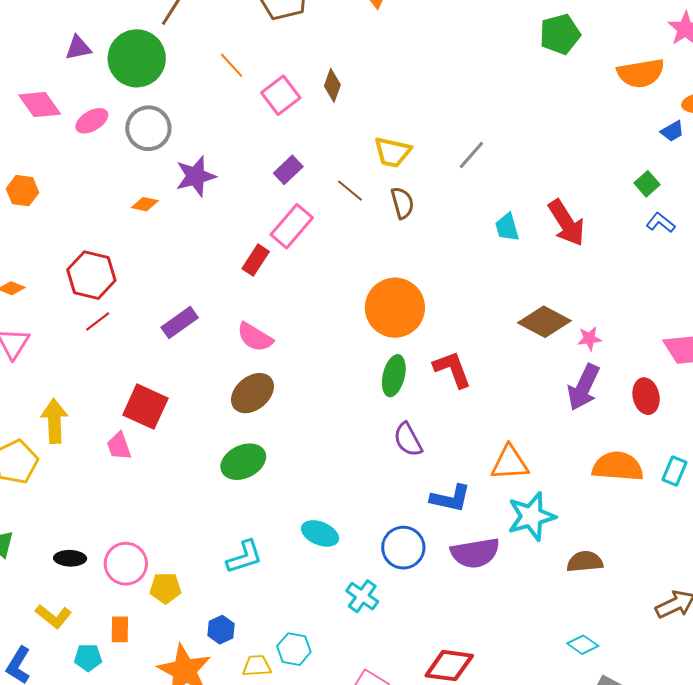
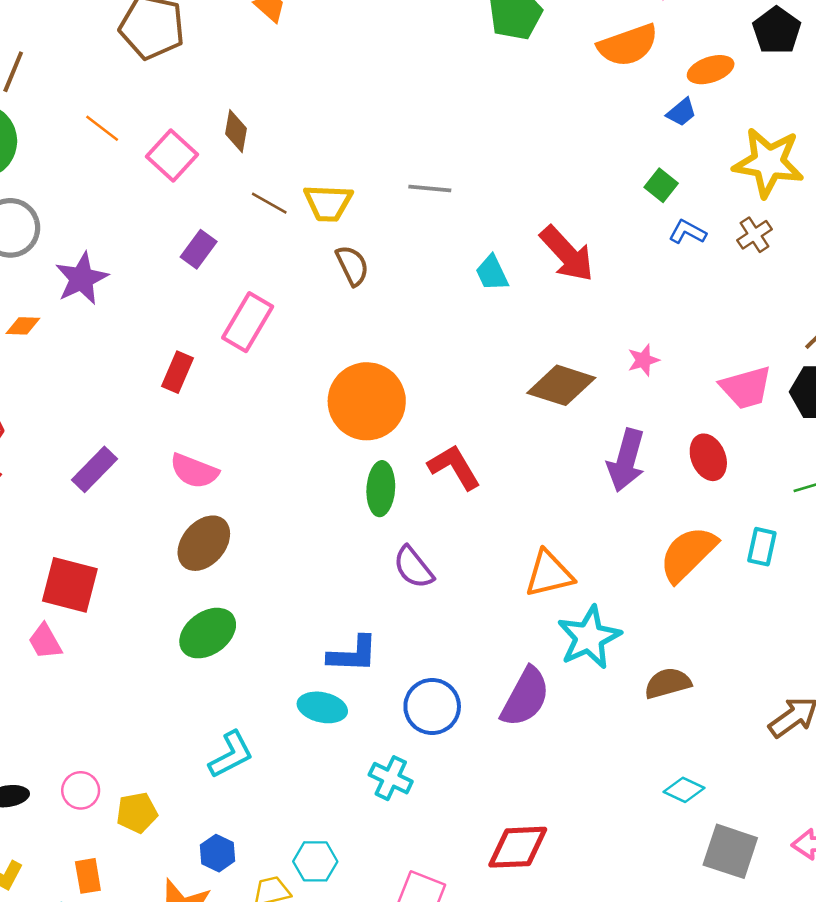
gray line: (471, 155) -> (430, 188), turned 64
brown line: (350, 191) -> (269, 203), moved
pink rectangle: (292, 226) -> (248, 322), moved
pink star: (589, 339) -> (643, 360), moved
orange semicircle: (618, 467) -> (688, 554), turned -39
blue L-shape: (450, 498) -> (353, 654), moved
purple semicircle: (475, 553) -> (525, 697), turned -42
pink circle: (126, 564) -> (81, 790), size x0.7

